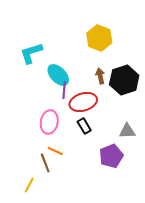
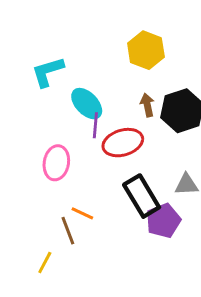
pink ellipse: (49, 122) -> (56, 163), moved
black rectangle: (84, 126) -> (142, 196), moved, size x1.8

